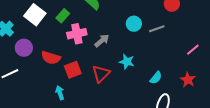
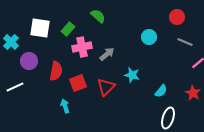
white square: (35, 15) -> (40, 28), turned -30
cyan circle: (134, 24) -> (149, 37), moved
gray line: (157, 29) -> (185, 42), moved, turned 42
red semicircle: (51, 58) -> (56, 71), turned -96

